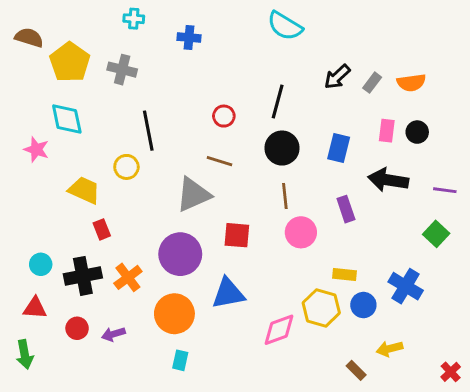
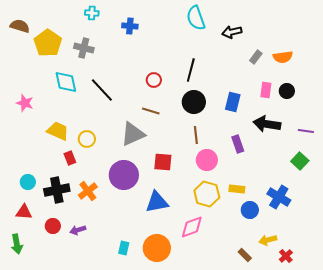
cyan semicircle: (285, 26) -> (196, 18), turned 40
black arrow: (337, 77) -> (232, 32), moved, turned 30
cyan diamond: (67, 119) -> (66, 82), moved
black line: (148, 131) -> (102, 90), turned -32
yellow circle: (126, 167) -> (87, 139), moved
yellow hexagon: (321, 308) -> (207, 194), moved
orange circle: (174, 314) -> (157, 248), moved
red cross: (451, 372) -> (286, 256), moved

